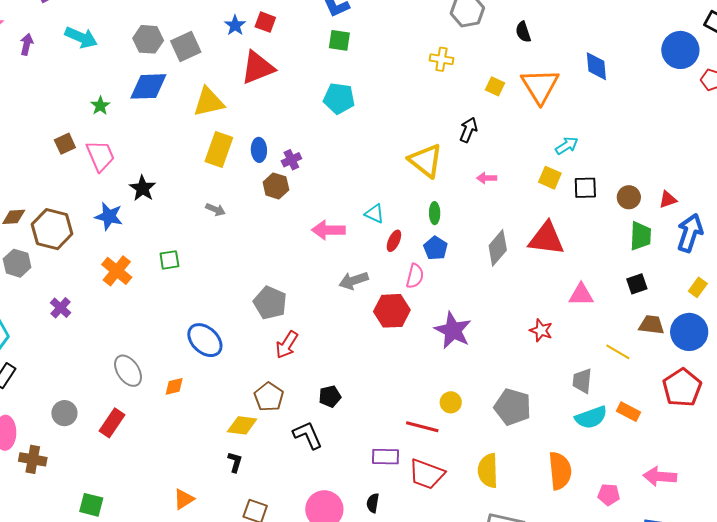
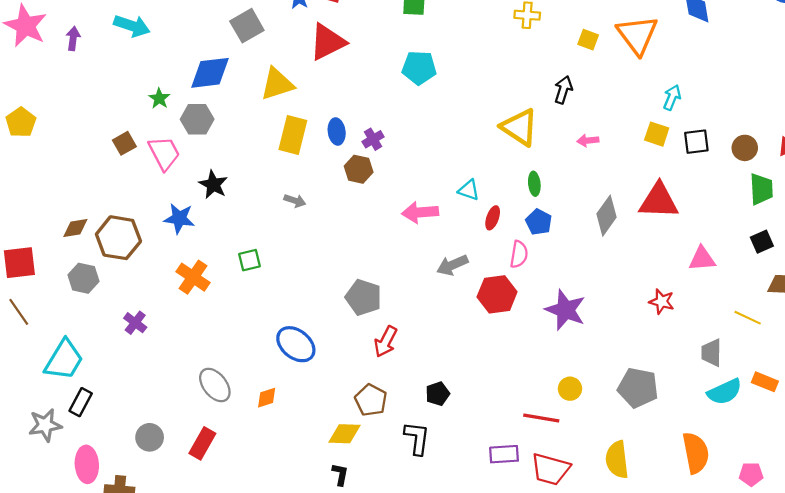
gray hexagon: (148, 39) -> (197, 119), moved
cyan arrow: (567, 146) -> (672, 97), turned -30
black L-shape: (308, 435) -> (417, 438), turned 36

